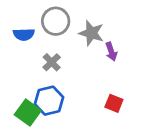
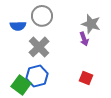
gray star: (91, 33) -> (91, 24), moved
gray cross: (52, 62) -> (39, 47), size x1.5

